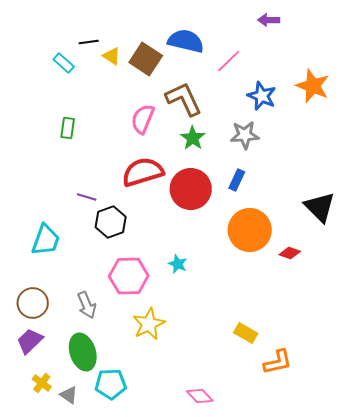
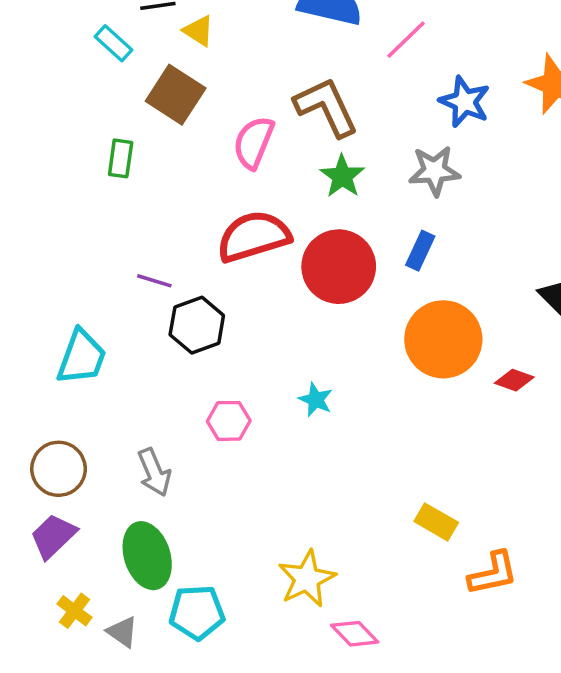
brown square: (146, 59) -> (176, 95), moved
pink hexagon: (129, 276) -> (229, 421), size x0.6
yellow star: (149, 324) -> (307, 579), moved

